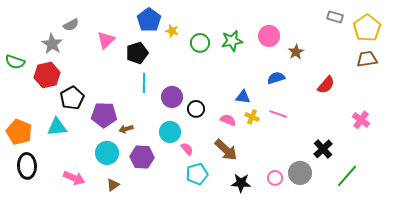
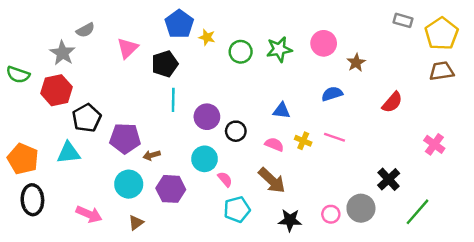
blue triangle: (243, 97) -> (282, 111), moved

